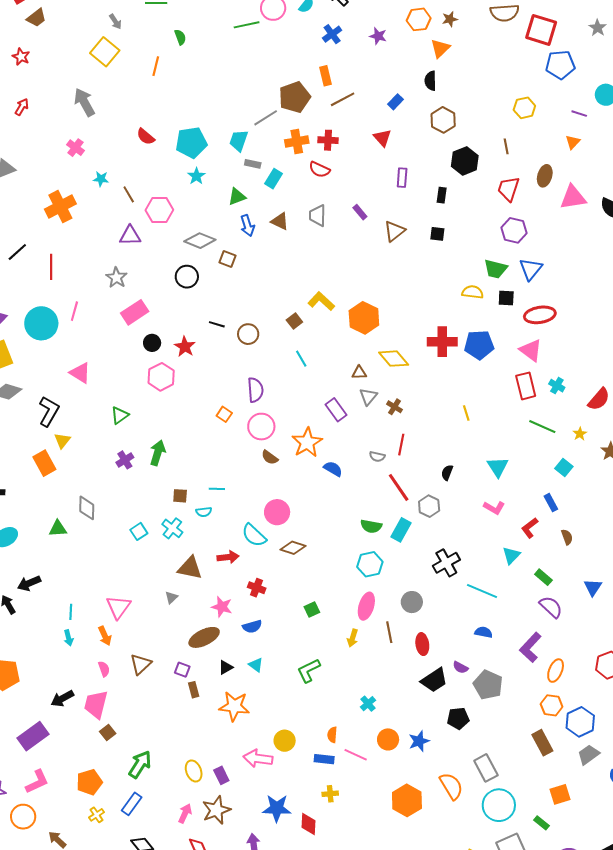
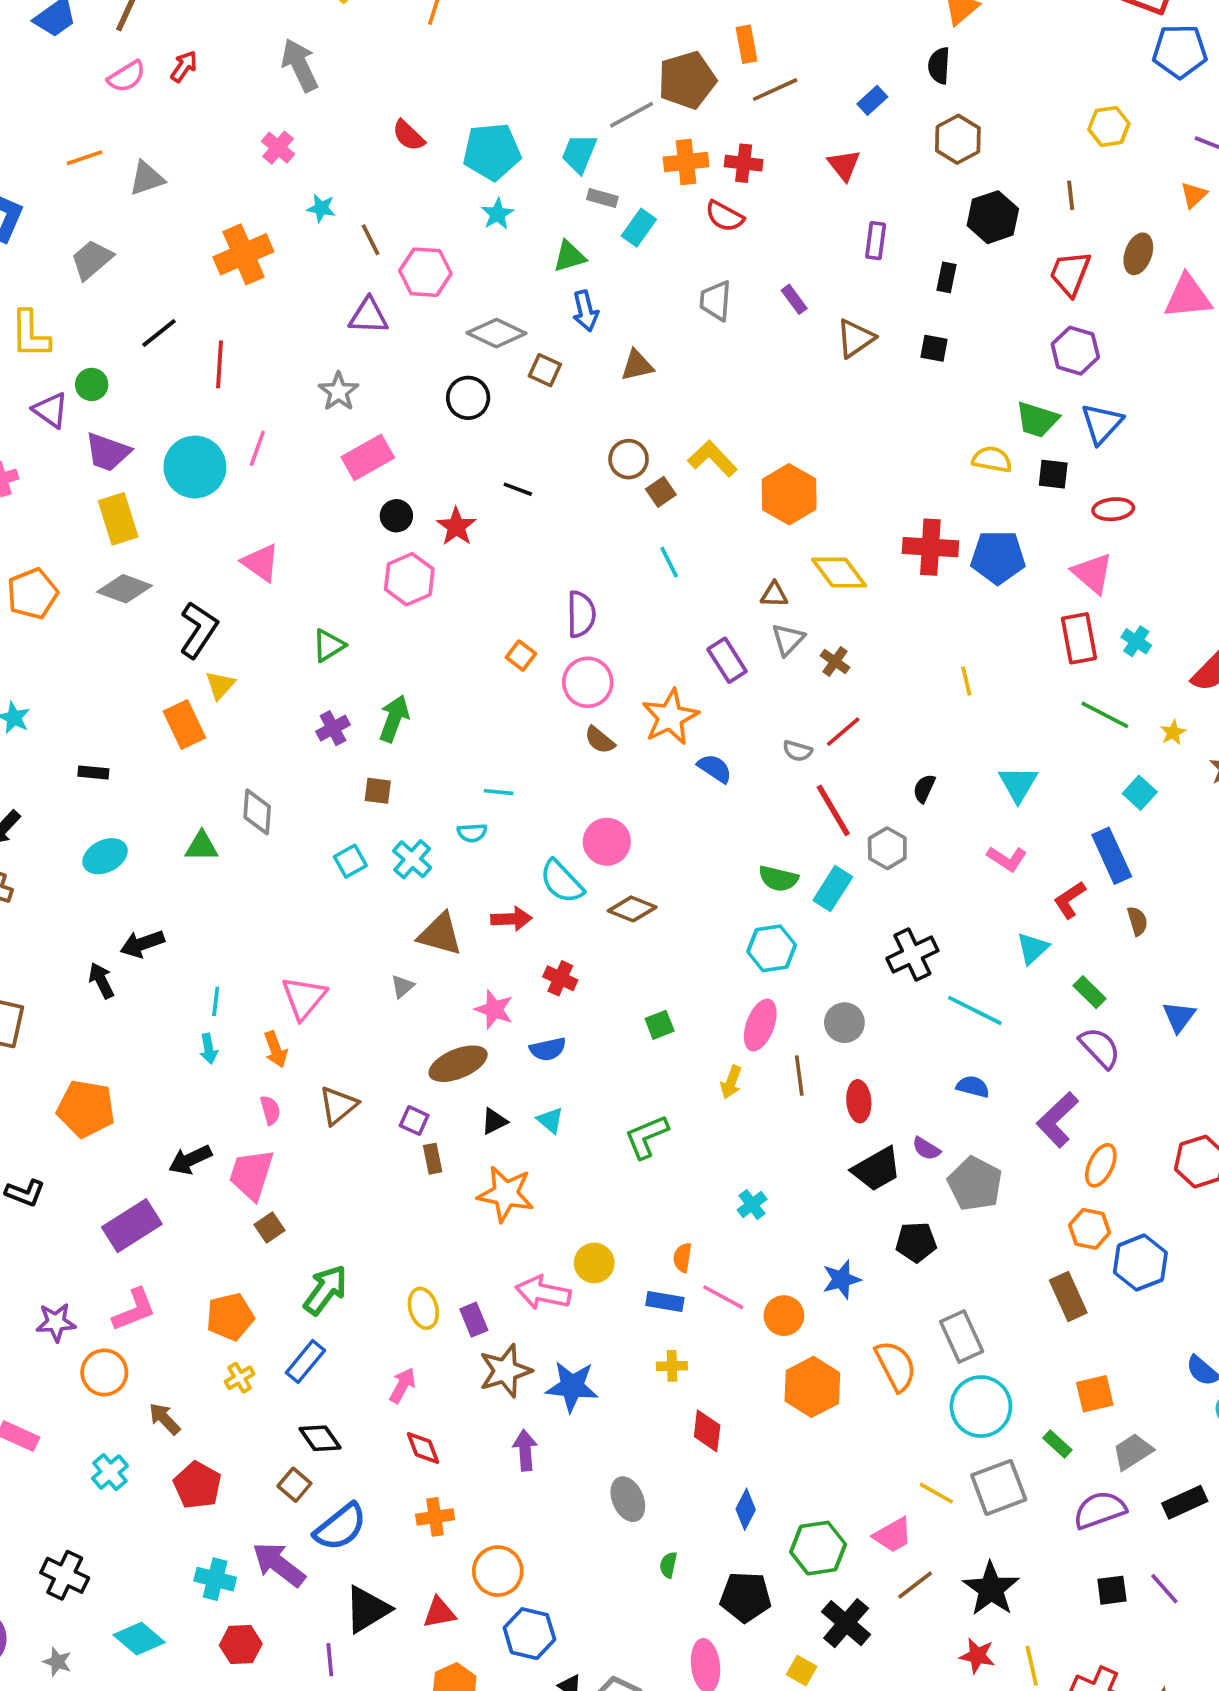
brown triangle: (280, 221) -> (637, 365), moved, turned -42
red ellipse: (540, 315) -> (1113, 509), size x0.7
brown circle: (248, 334) -> (629, 459), moved
red line: (401, 445) -> (843, 732), turned 35
brown square: (180, 496) -> (378, 791), moved
blue rectangle: (551, 503) -> (1112, 856), size x1.6
orange circle: (388, 739) -> (784, 1316), moved
gray trapezoid: (588, 755) -> (1133, 1452), moved
brown star: (216, 810) -> (505, 1371), moved
red diamond: (309, 824) -> (707, 1431), moved

